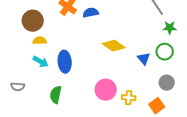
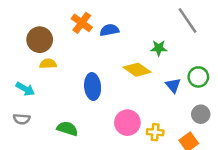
green star: (170, 28) -> (159, 48), moved
cyan arrow: (41, 62) -> (25, 89), moved
blue ellipse: (65, 62) -> (93, 87), moved
green semicircle: (56, 95) -> (67, 129), turned 96

